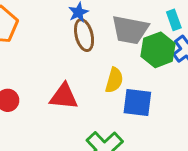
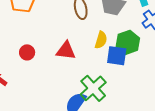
green hexagon: (158, 50) -> (128, 42), moved

